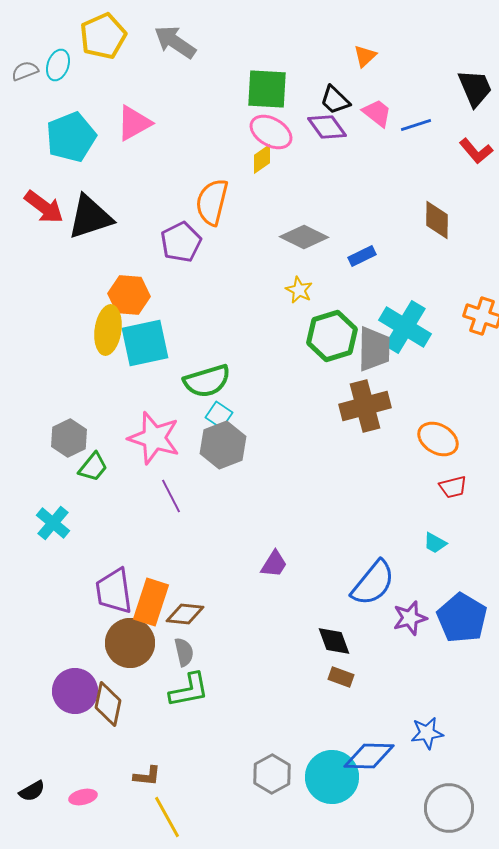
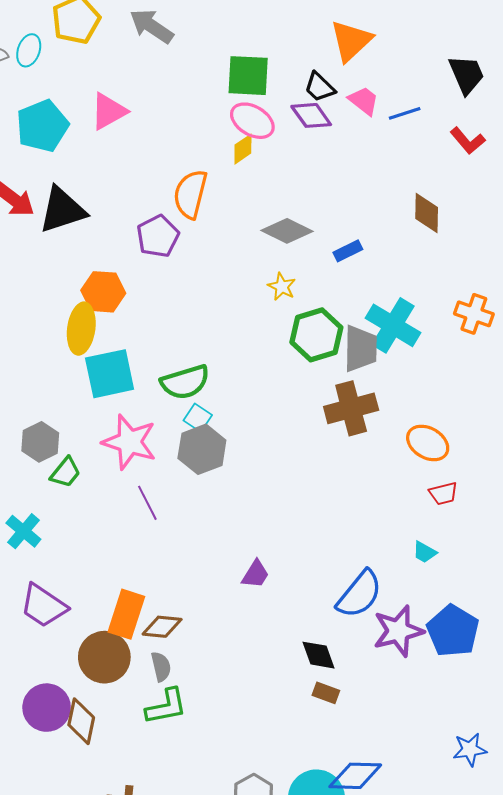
orange triangle: (365, 56) -> (351, 41), size x1.8
cyan square: (145, 343) -> (110, 374), moved
purple trapezoid: (114, 591) -> (43, 606), moved, turned -48
purple star: (410, 618) -> (398, 631), size x1.4
blue star: (427, 733) -> (470, 750), moved

